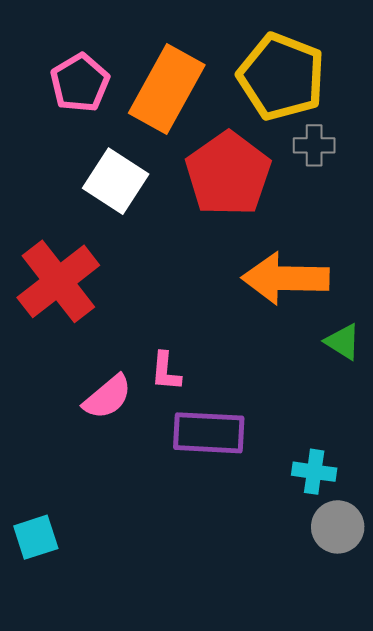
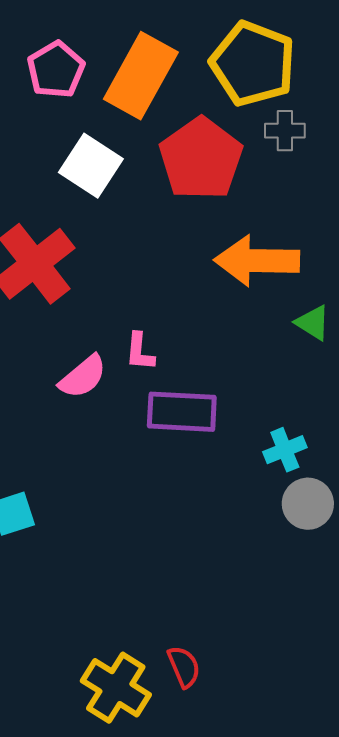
cyan cross: (314, 472) -> (285, 450), turned -30

